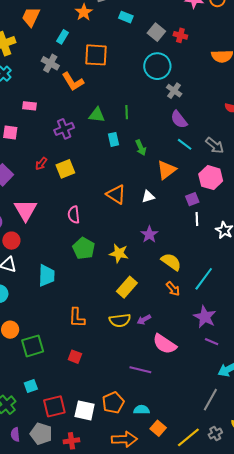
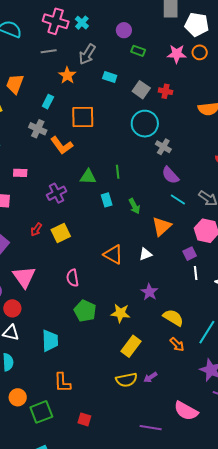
orange L-shape: (77, 318) -> (62, 383), moved
pink semicircle: (165, 344) -> (186, 411), moved

